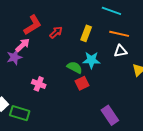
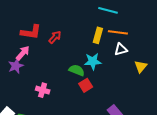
red L-shape: (33, 25) -> (31, 32), turned 45
yellow rectangle: (86, 33) -> (98, 35), moved

